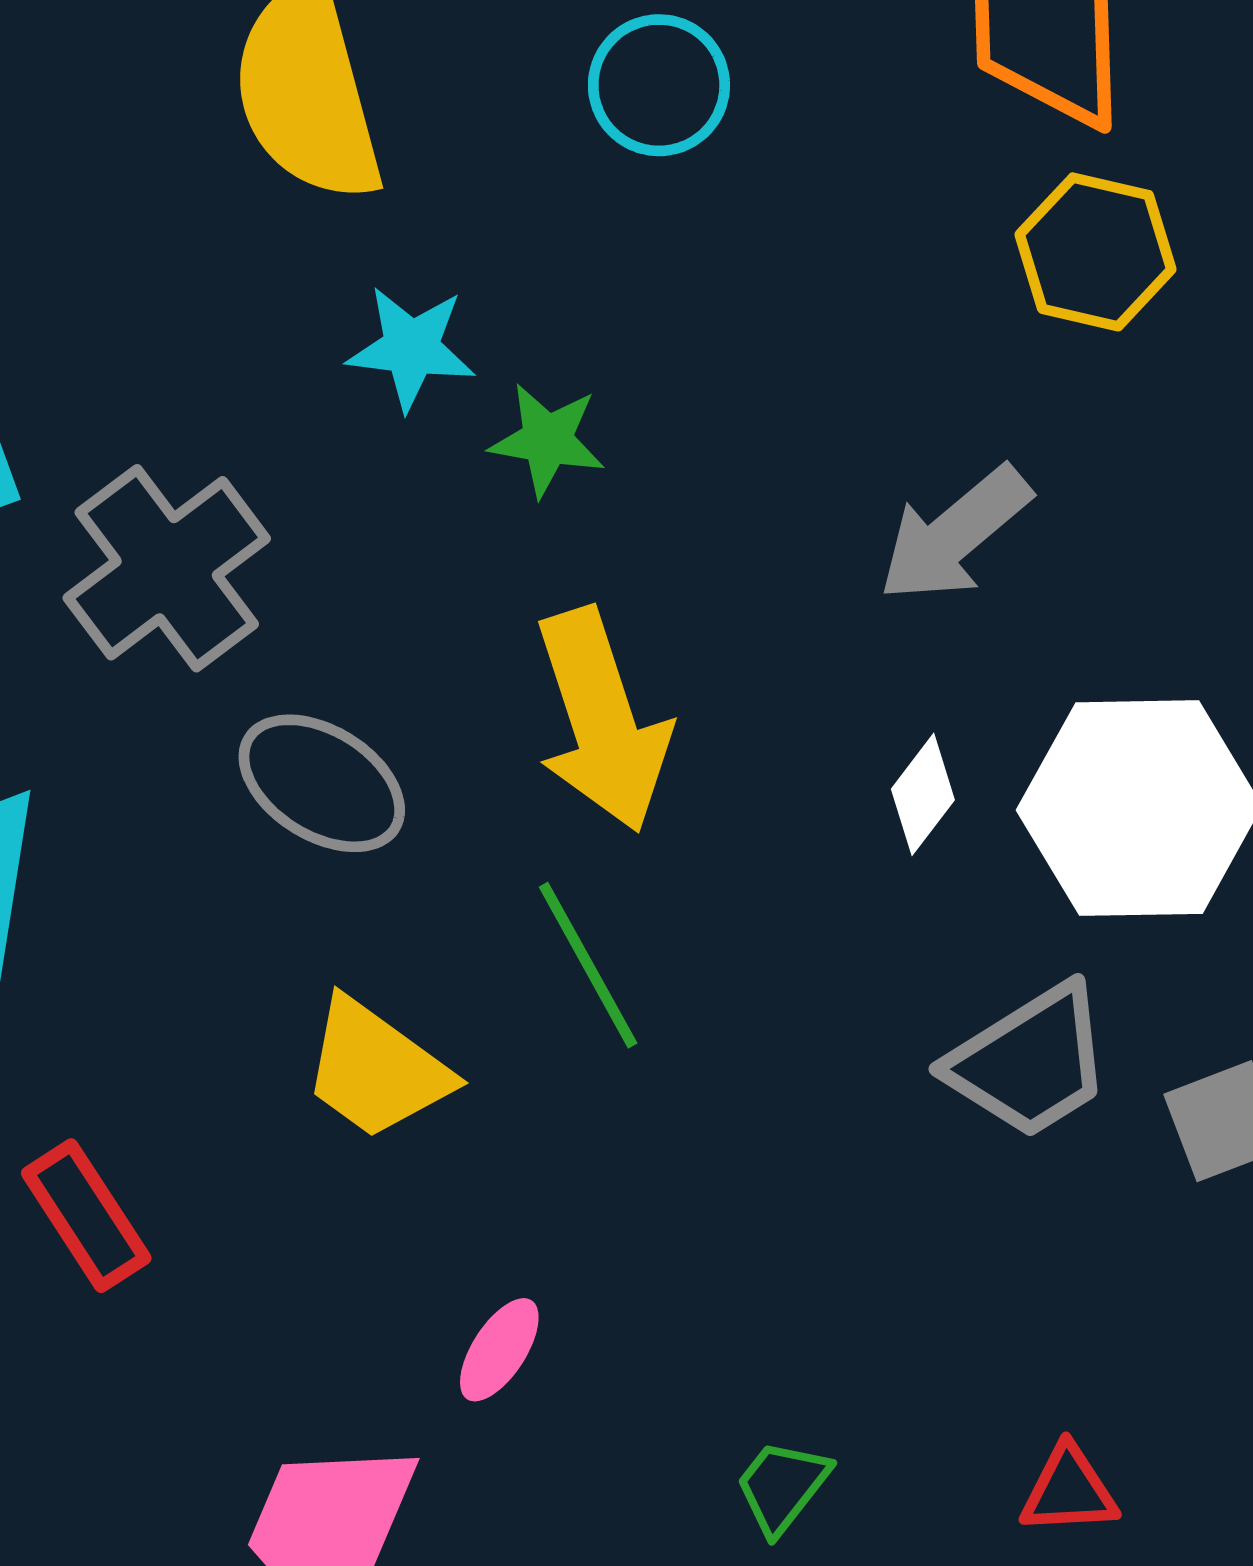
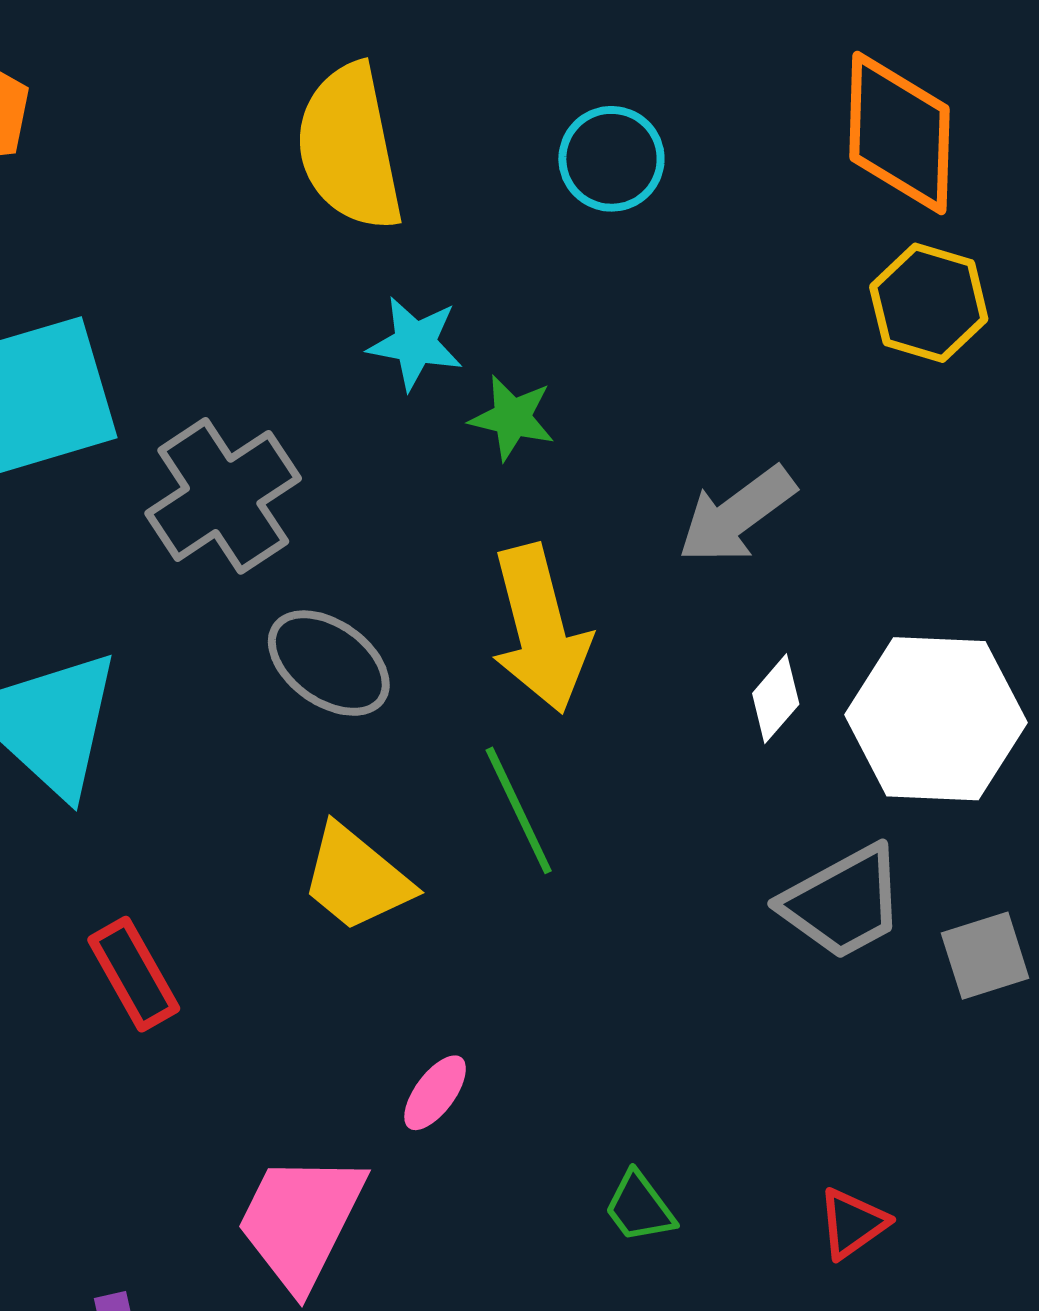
gray arrow: (955, 534) -> (737, 515), moved
green trapezoid: (782, 1486) -> (639, 1207), turned -78
red triangle: (1069, 1490) -> (853, 1223), turned -36

